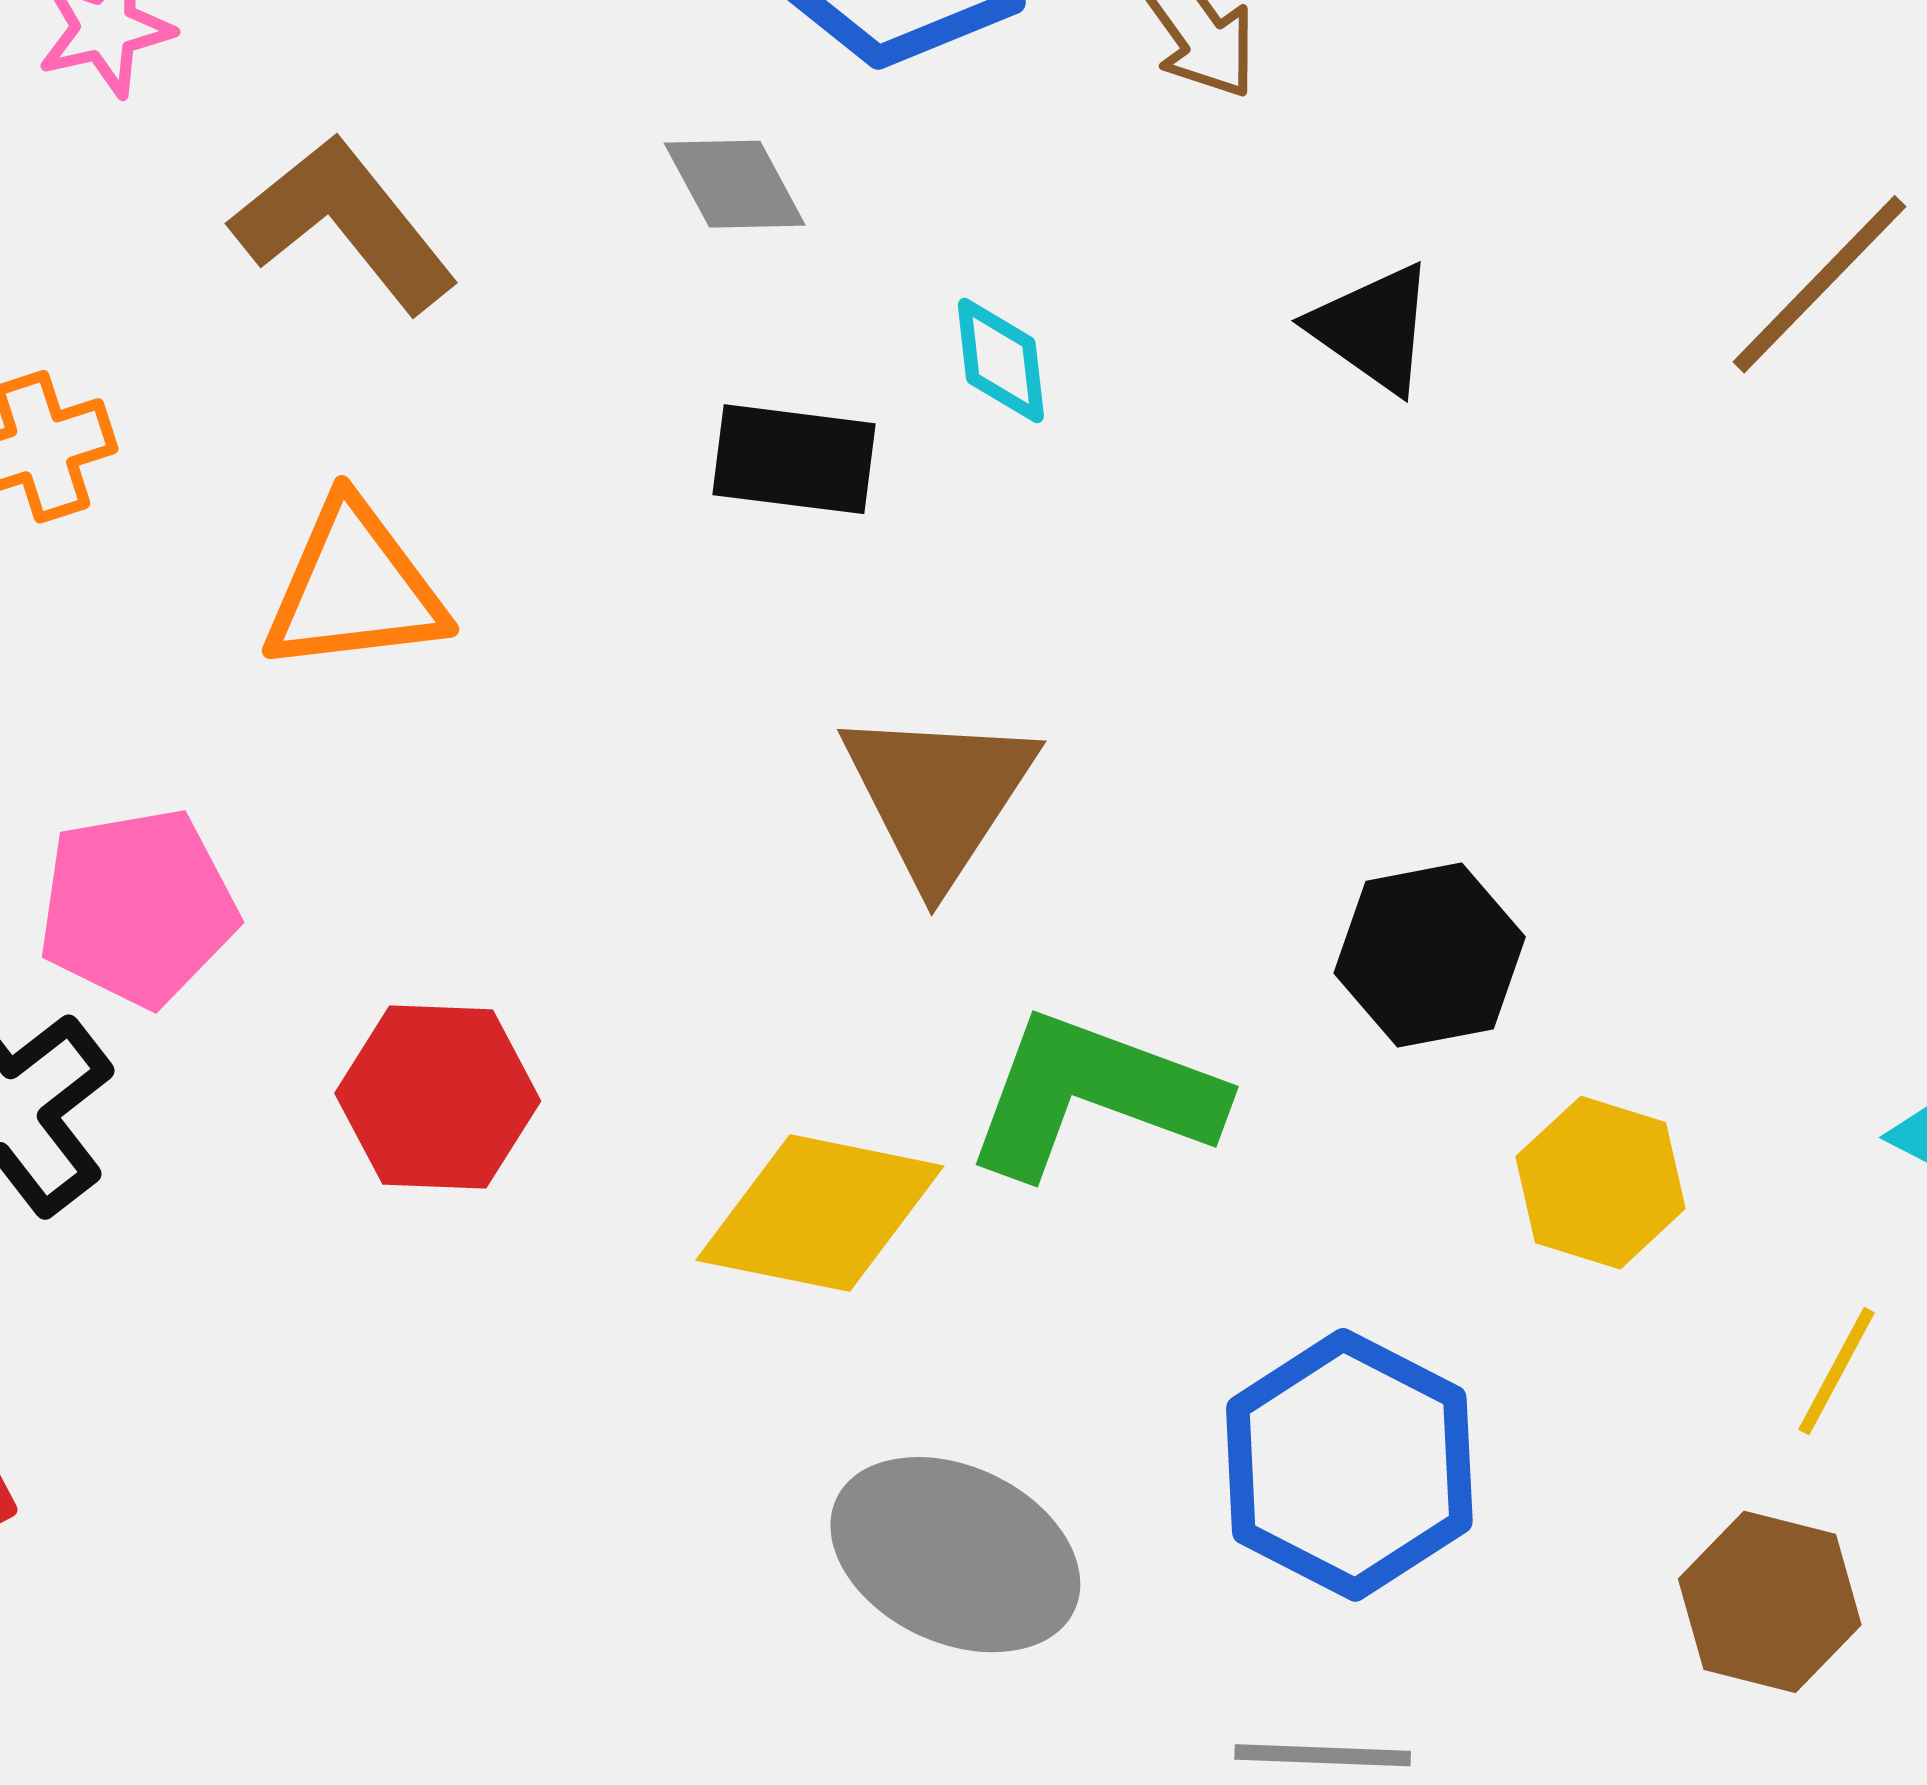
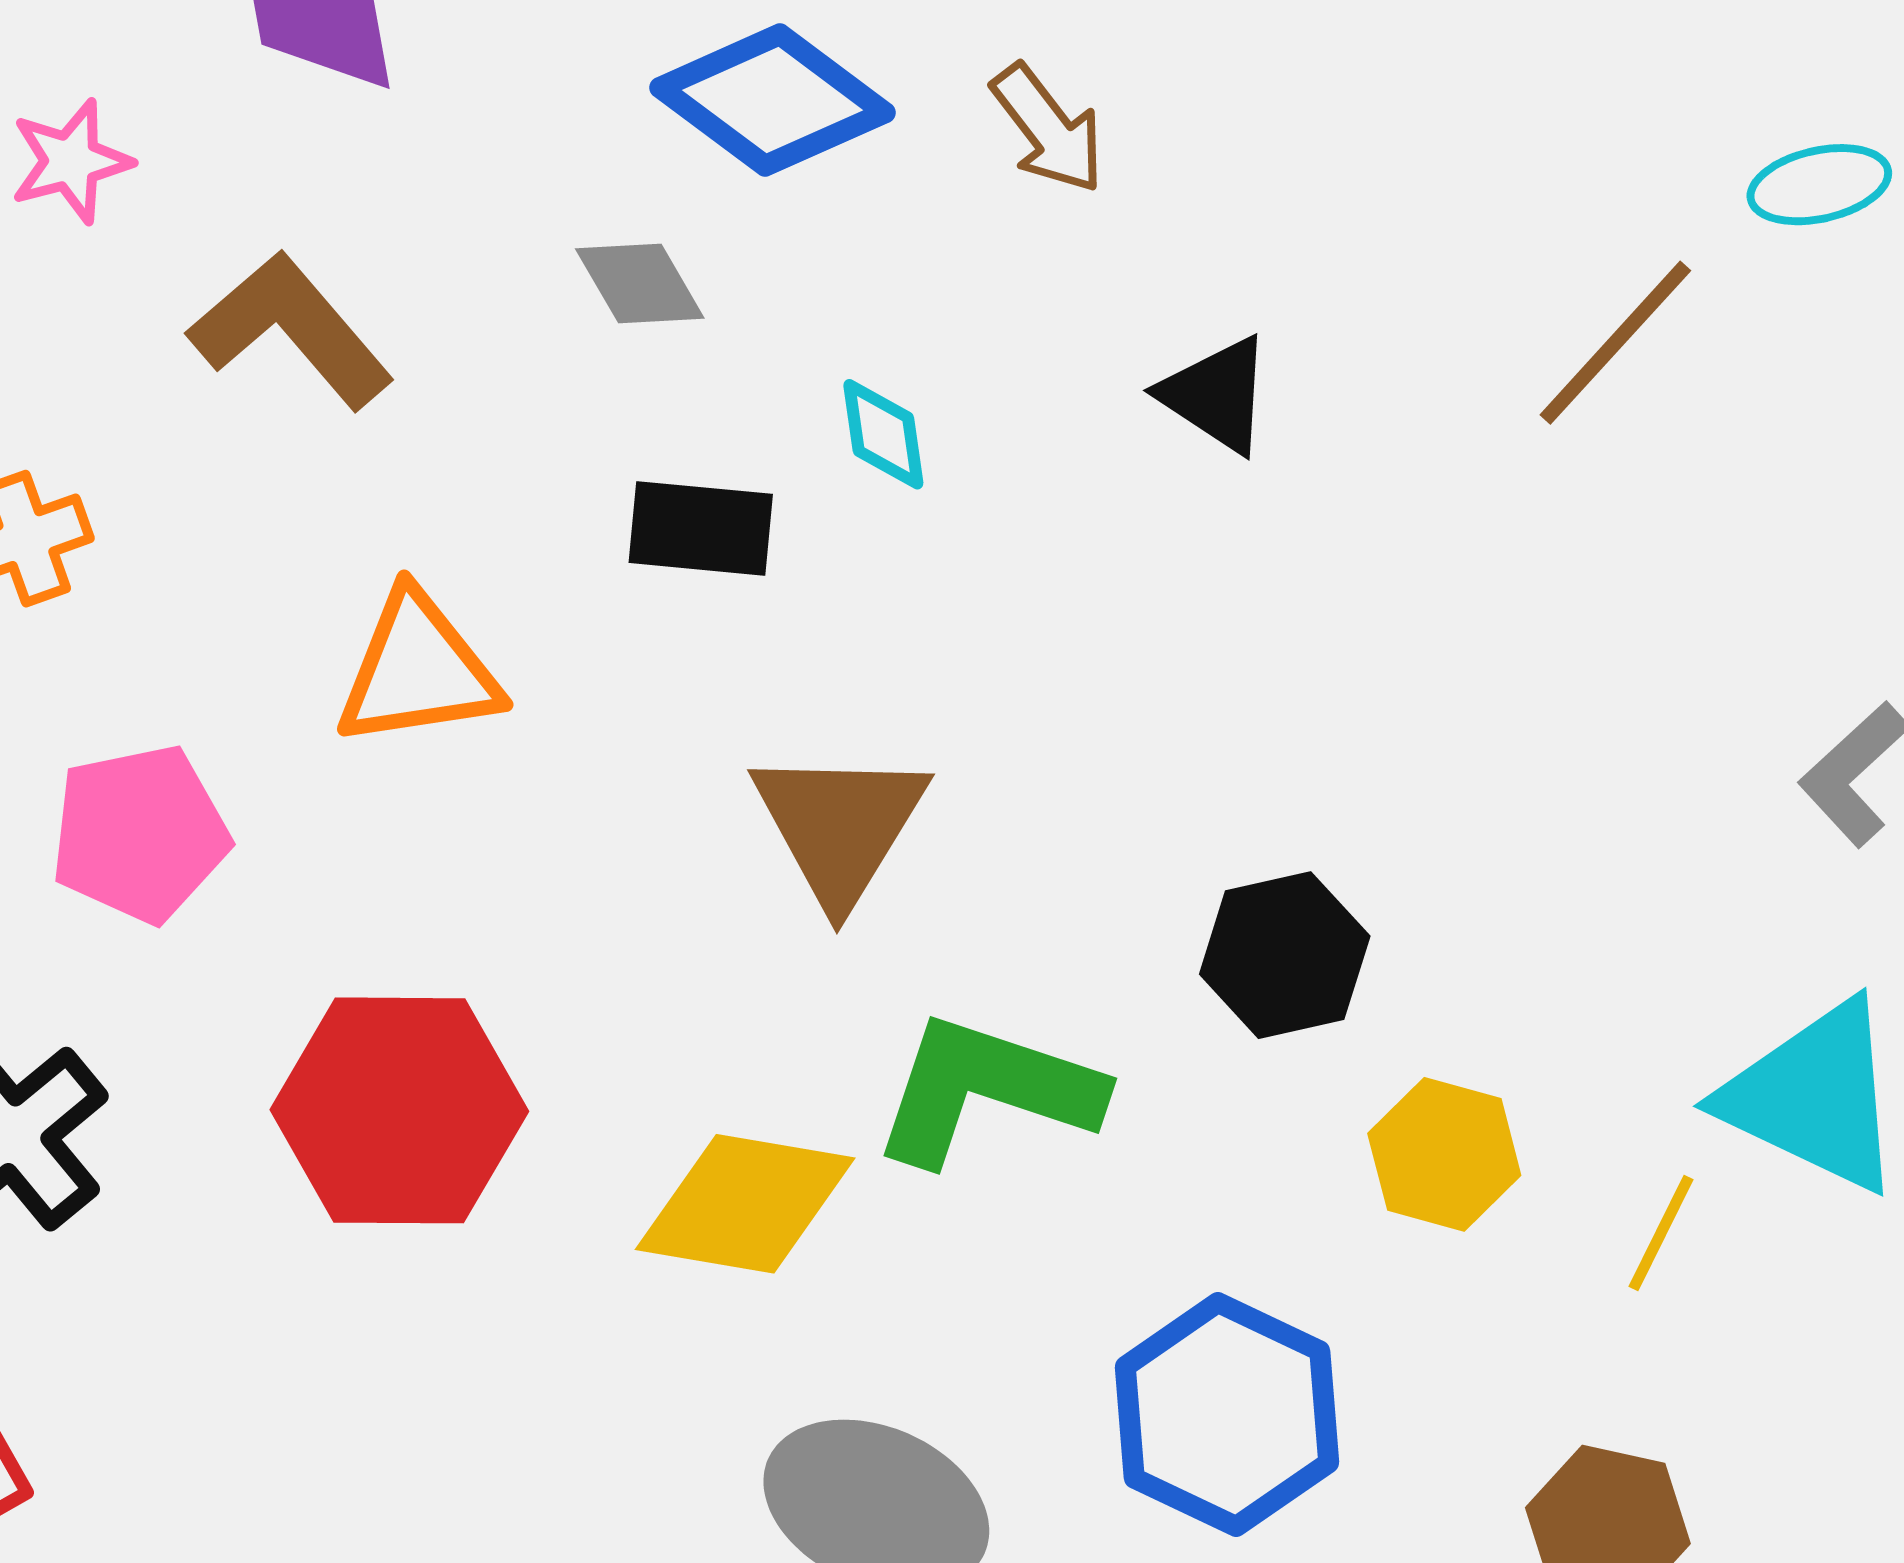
orange triangle: (354, 588) -> (418, 670), moved
pink pentagon: (138, 907) -> (140, 834), moved
red hexagon: (438, 1097) -> (399, 1110), size x1.4
yellow line: (1837, 1371) -> (1661, 1233), moved

